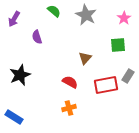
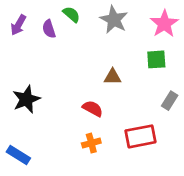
pink star: (124, 18) -> (164, 24), size x1.5
purple semicircle: (37, 37) -> (49, 29), moved
brown triangle: (85, 58) -> (113, 77), turned 48
red rectangle: (106, 85) -> (140, 136), moved

